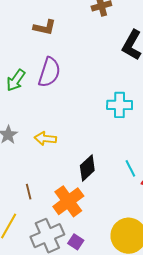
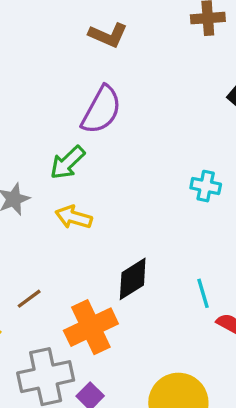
green arrow: (16, 80) -> (67, 163), moved
cyan cross: (120, 105) -> (206, 186), size x0.7
brown line: (29, 192) -> (29, 299), turned 56

